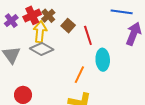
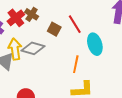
brown square: (68, 26) -> (54, 29), moved
yellow arrow: (40, 32) -> (15, 49), moved

